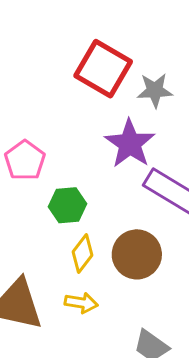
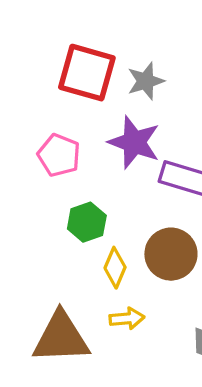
pink pentagon: (25, 160) -> (59, 155), moved

